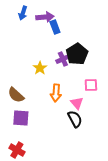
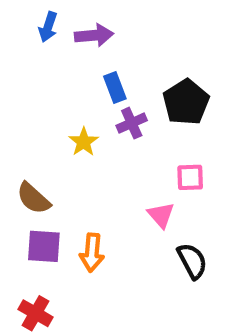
blue rectangle: (55, 27) -> (115, 88), moved
black pentagon: (77, 54) -> (186, 102), moved
orange arrow: (56, 93) -> (92, 253), moved
black semicircle: (75, 119) -> (192, 261), moved

